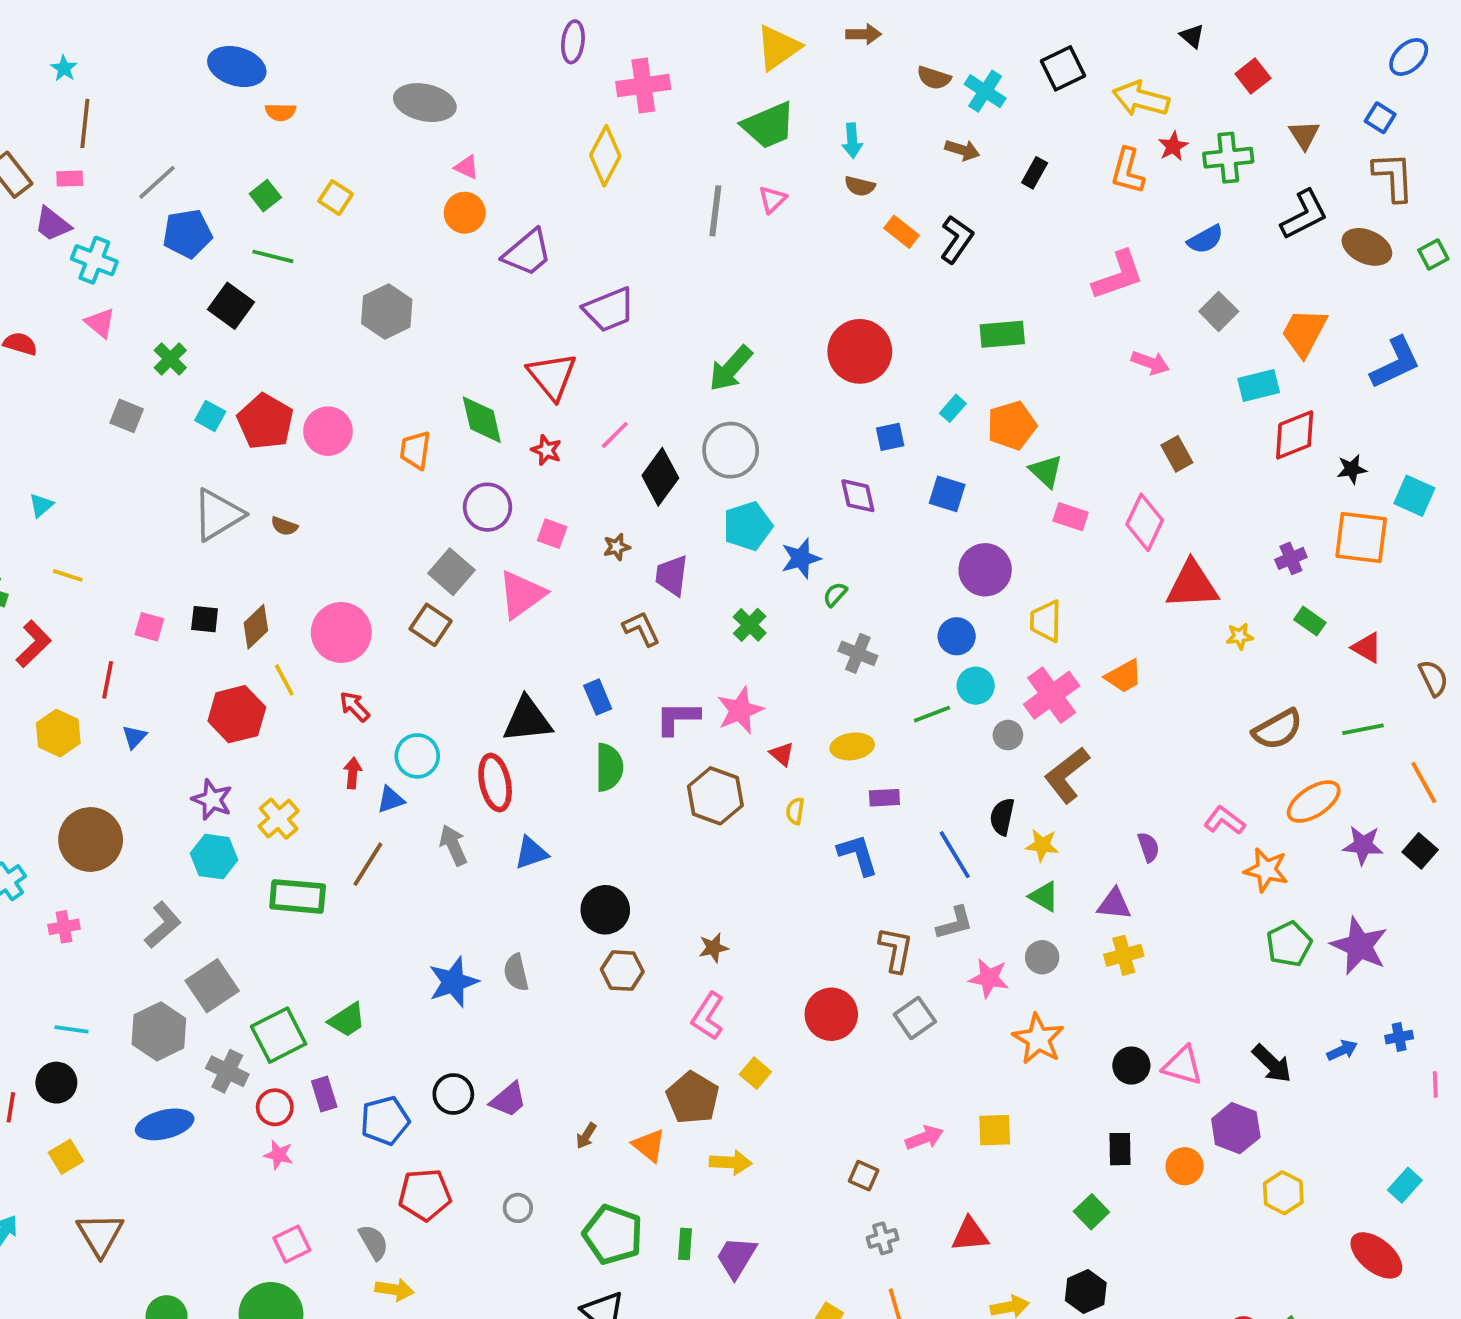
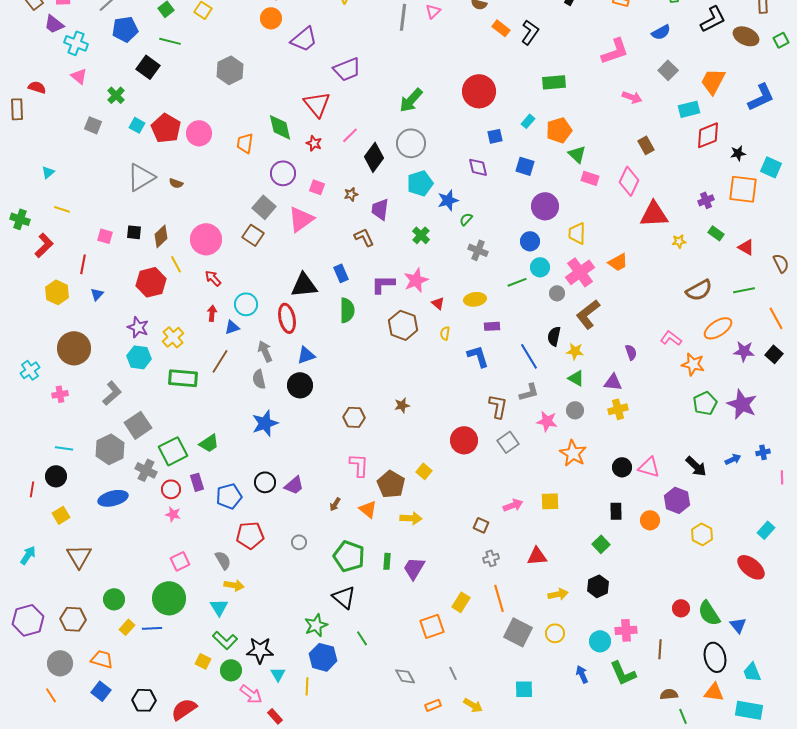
black circle: (605, 910) -> (300, 385), moved
gray semicircle: (516, 972) -> (259, 379), moved
pink L-shape: (708, 1016) -> (359, 465), moved, turned 150

